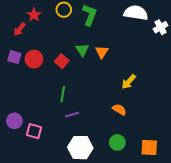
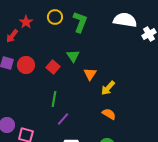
orange triangle: (102, 52) -> (90, 74), moved
yellow arrow: (129, 82) -> (108, 88), moved
purple line: (72, 115) -> (63, 119), turned -32

